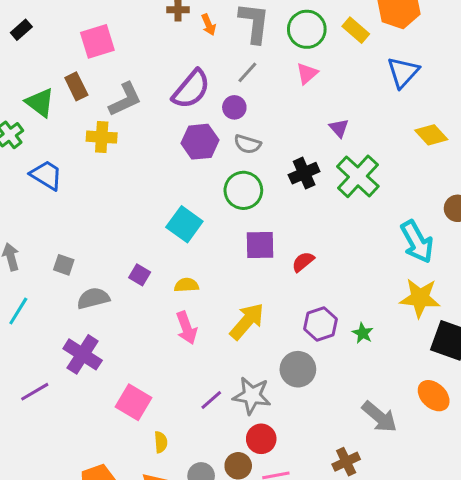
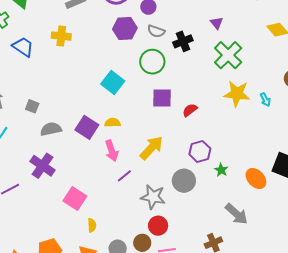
yellow cross: (102, 137) -> (61, 36), moved
black cross: (304, 173) -> (183, 41), moved
cyan arrow: (417, 242) -> (265, 100), size x0.5
purple square: (140, 275) -> (87, 127), moved, size x1.6
yellow star: (420, 298) -> (237, 94), moved
green star: (363, 333) -> (221, 170), moved
orange ellipse: (434, 396) -> (256, 178), moved
purple line: (211, 400) -> (124, 176), moved

